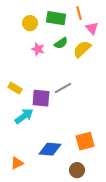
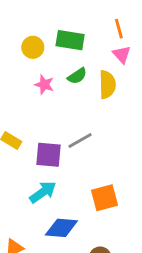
orange line: (79, 13) -> (119, 29), moved
yellow semicircle: (82, 49) -> (107, 85), turned 132
cyan arrow: (24, 116) -> (43, 192), moved
orange square: (85, 141) -> (104, 198), moved

